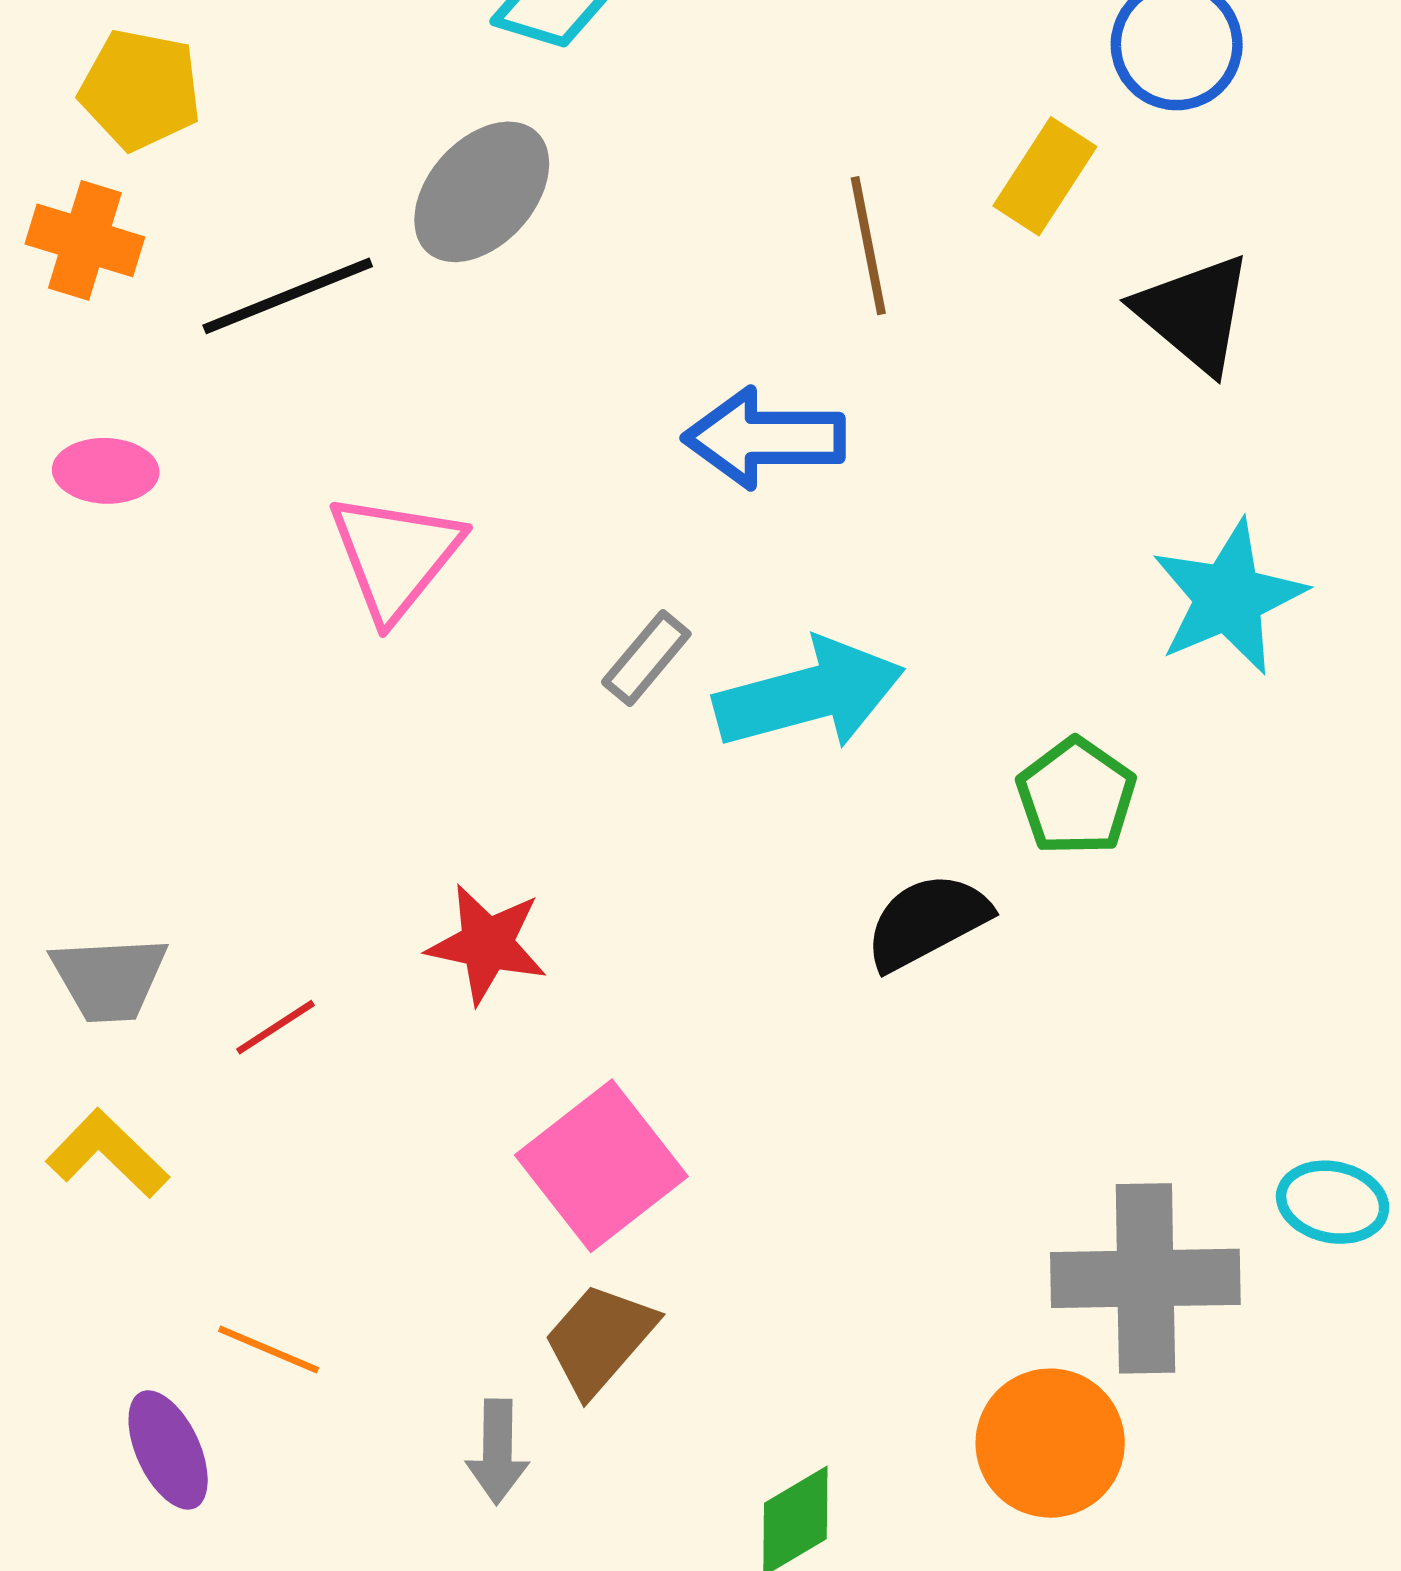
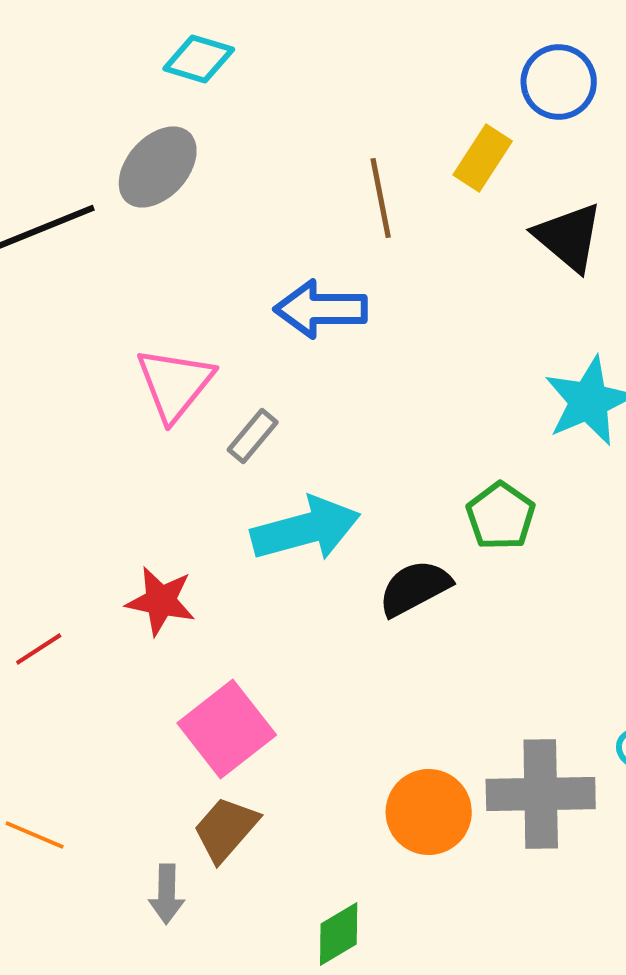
pink triangle: (395, 556) -> (175, 384), moved
cyan arrow: (809, 694) -> (306, 529), moved
orange circle: (1050, 1443) -> (429, 812), moved

